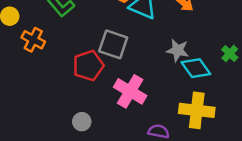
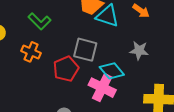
orange cross: (33, 40) -> (31, 52), moved
cyan diamond: (196, 68) -> (112, 71), moved

